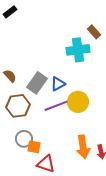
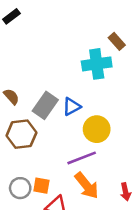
purple line: (56, 106) -> (82, 158), moved
gray circle: (24, 139) -> (20, 188), moved
orange arrow: (83, 147) -> (87, 186), moved, turned -30

